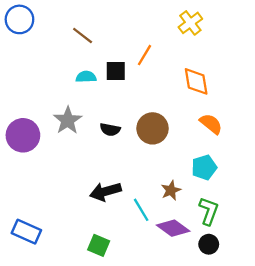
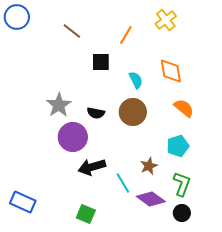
orange line: (144, 55) -> (126, 35), moved
cyan semicircle: (86, 77) -> (136, 80), moved, turned 66
purple circle: (23, 135) -> (73, 137), moved

